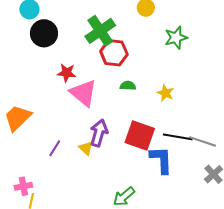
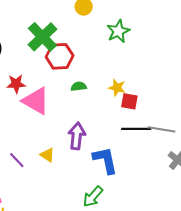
purple arrow: (99, 133) -> (77, 136), moved
red square: (140, 136) -> (129, 101), moved, size x0.6
purple line: (55, 148) -> (17, 160), turned -66
blue L-shape: (161, 160) -> (105, 160), moved

